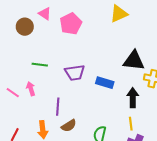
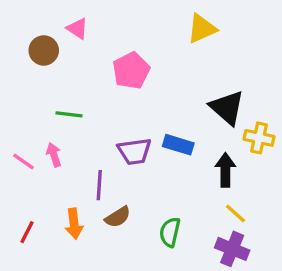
pink pentagon: (71, 24) -> (131, 71), moved
black triangle: (134, 61) -> (227, 108), turned 35
purple trapezoid: (75, 73) -> (135, 151), moved
yellow line: (131, 124) -> (235, 214), moved, turned -40

